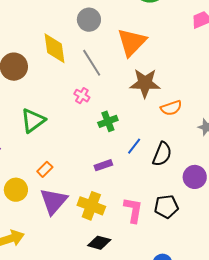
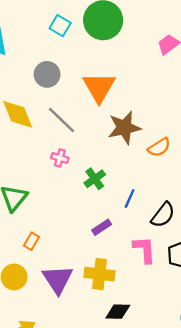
black semicircle: (162, 154) -> (163, 215), moved, turned 30
orange rectangle: (45, 169) -> (31, 241), moved
pink L-shape: (133, 210) -> (144, 250), moved

